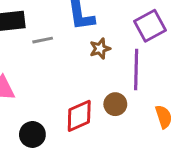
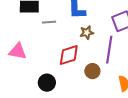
red diamond: (79, 116) -> (69, 55), moved
black circle: (32, 134) -> (47, 83), moved

